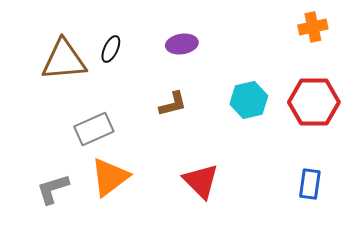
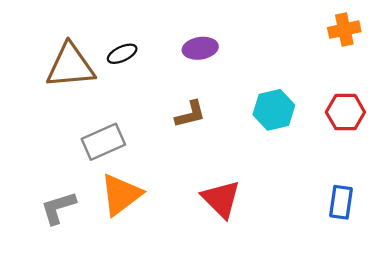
black ellipse: (111, 49) -> (122, 54), turned 40
red hexagon: (314, 102) -> (345, 112), size x0.7

